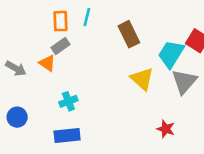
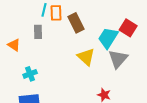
orange rectangle: (61, 21) -> (56, 13), moved
gray rectangle: (61, 46) -> (38, 32), moved, turned -56

